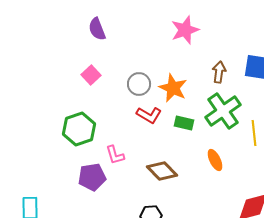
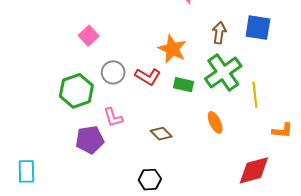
gray circle: (139, 84) -> (113, 72), moved
brown diamond: (162, 171) -> (161, 134), size x0.7

